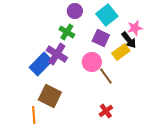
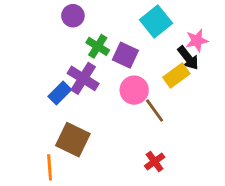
purple circle: (75, 11) -> (73, 16), moved
purple square: (101, 38) -> (125, 55), moved
blue rectangle: (41, 64) -> (60, 93), size x0.7

